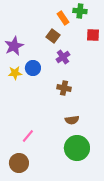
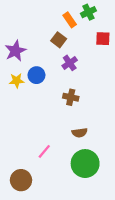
green cross: (80, 11) -> (88, 12), turned -32
pink line: (28, 136) -> (44, 151), moved

